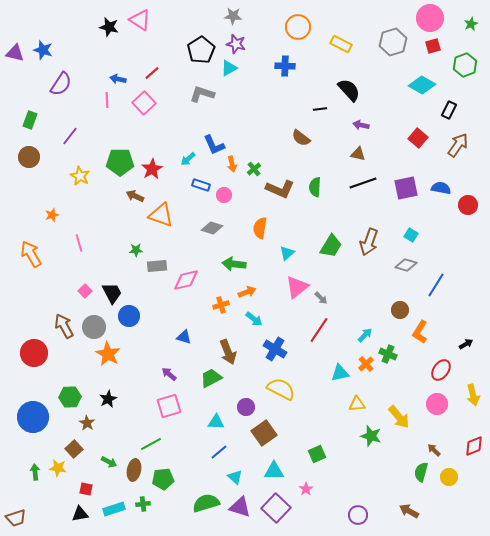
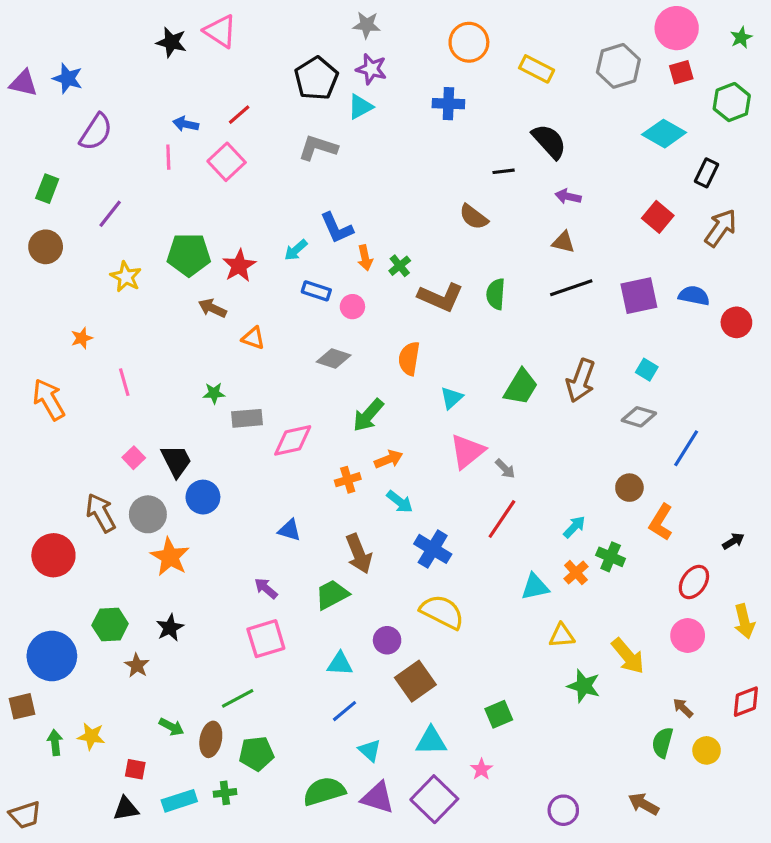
orange triangle: (161, 215) -> (253, 338), size x0.6
green arrow: (234, 264) -> (368, 415), turned -55
brown square: (74, 449) -> (22, 706), moved, turned 30

